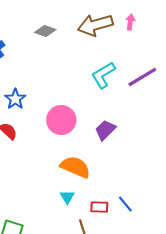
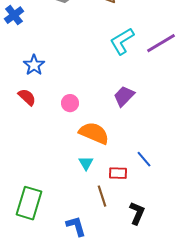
pink circle: (61, 120) -> (70, 103), moved, size x0.6
blue line: (125, 204) -> (144, 159), moved

